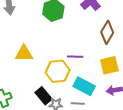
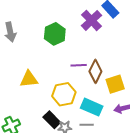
brown diamond: (107, 32) -> (95, 71), moved
purple line: (75, 57) -> (79, 65), moved

